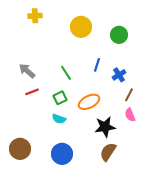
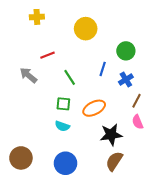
green circle: (119, 35) -> (126, 51), moved
red line: (32, 92) -> (47, 55), moved
green square: (60, 98) -> (63, 104), turned 32

